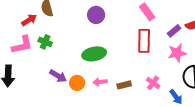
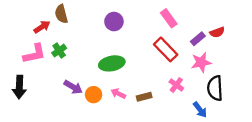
red rectangle: (144, 41) -> (166, 49), turned -45
green cross: (45, 42) -> (59, 51), turned 32
pink arrow: (100, 82) -> (118, 94), turned 32
pink cross: (153, 83) -> (176, 85), moved

